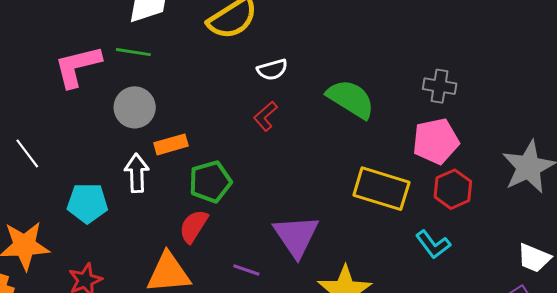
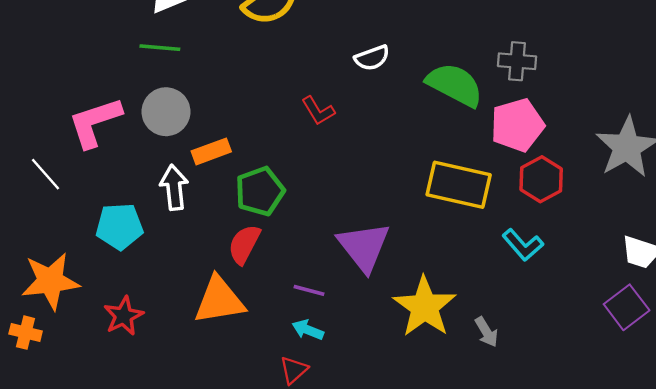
pink L-shape: (78, 66) -> (95, 122), moved
white semicircle: (272, 70) -> (372, 58), moved
green semicircle: (351, 99) -> (455, 85), moved
red L-shape: (265, 116) -> (318, 111), turned -76

